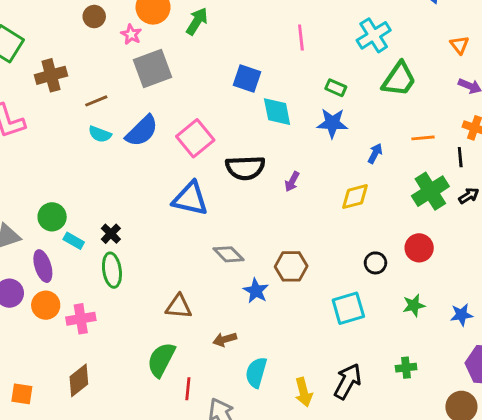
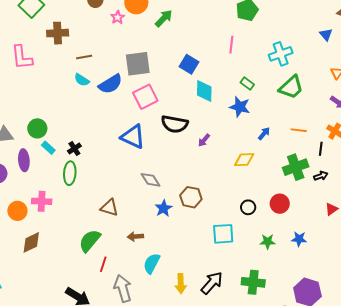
gray square: (152, 68) -> (138, 64), moved
orange circle: (46, 305) -> (17, 211), moved
blue star: (462, 315) -> (299, 239), moved
green cross: (406, 368) -> (253, 282), size x1.6

